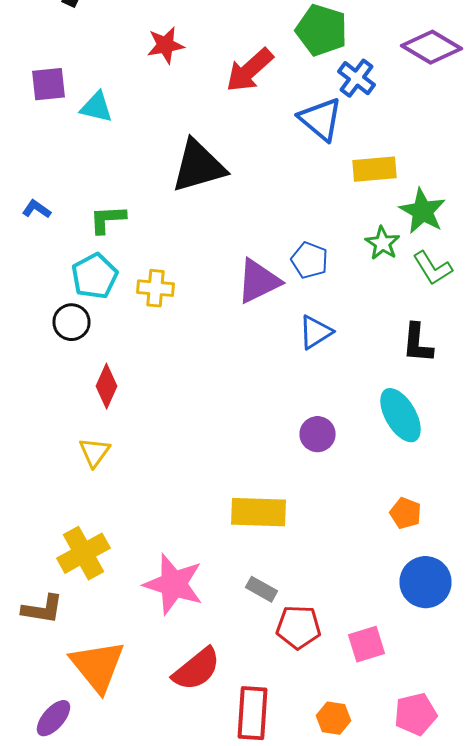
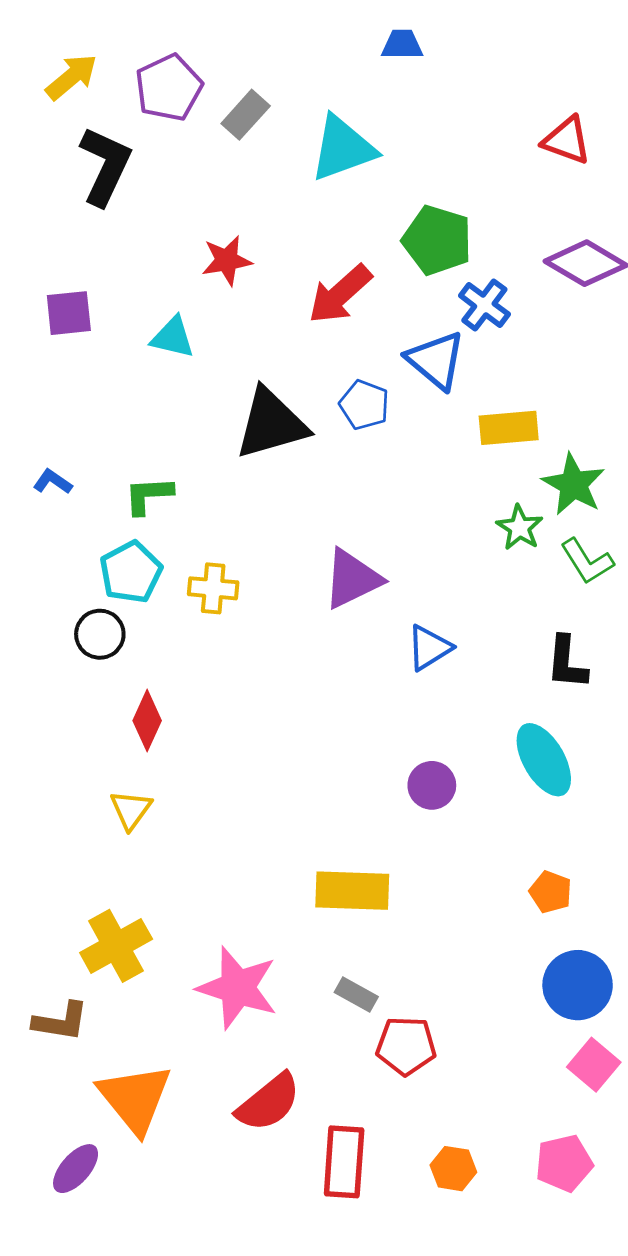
cyan triangle: (96, 107) -> (173, 337), moved
blue pentagon: (310, 260) -> (364, 405), moved
pink square: (366, 644) -> (594, 1065), moved, turned -33

